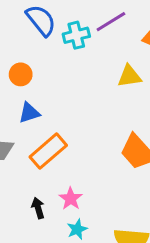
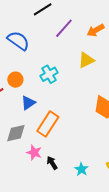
cyan cross: (76, 35) -> (49, 74), moved
pink star: (71, 199) -> (34, 153), moved

